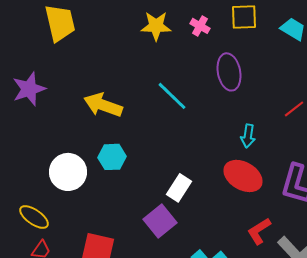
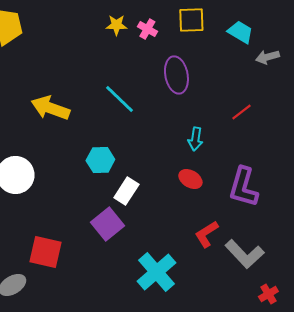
yellow star: (156, 26) -> (116, 25), moved, size x0.7
cyan hexagon: (112, 157) -> (100, 160), moved
red ellipse: (243, 176) -> (190, 179), size x0.6

